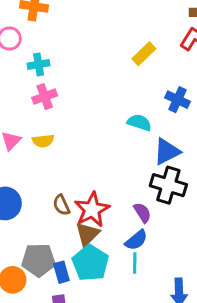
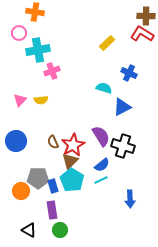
cyan cross: (39, 64) -> (38, 50), size x1.6
pink cross: (45, 97) -> (52, 71), moved
black cross: (168, 185) -> (123, 146), moved
purple semicircle: (142, 213) -> (101, 136), moved, size x1.5
cyan line: (135, 263) -> (101, 180), turned 64

